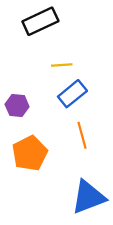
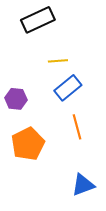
blue triangle: (88, 197) -> (83, 185), size x0.7

